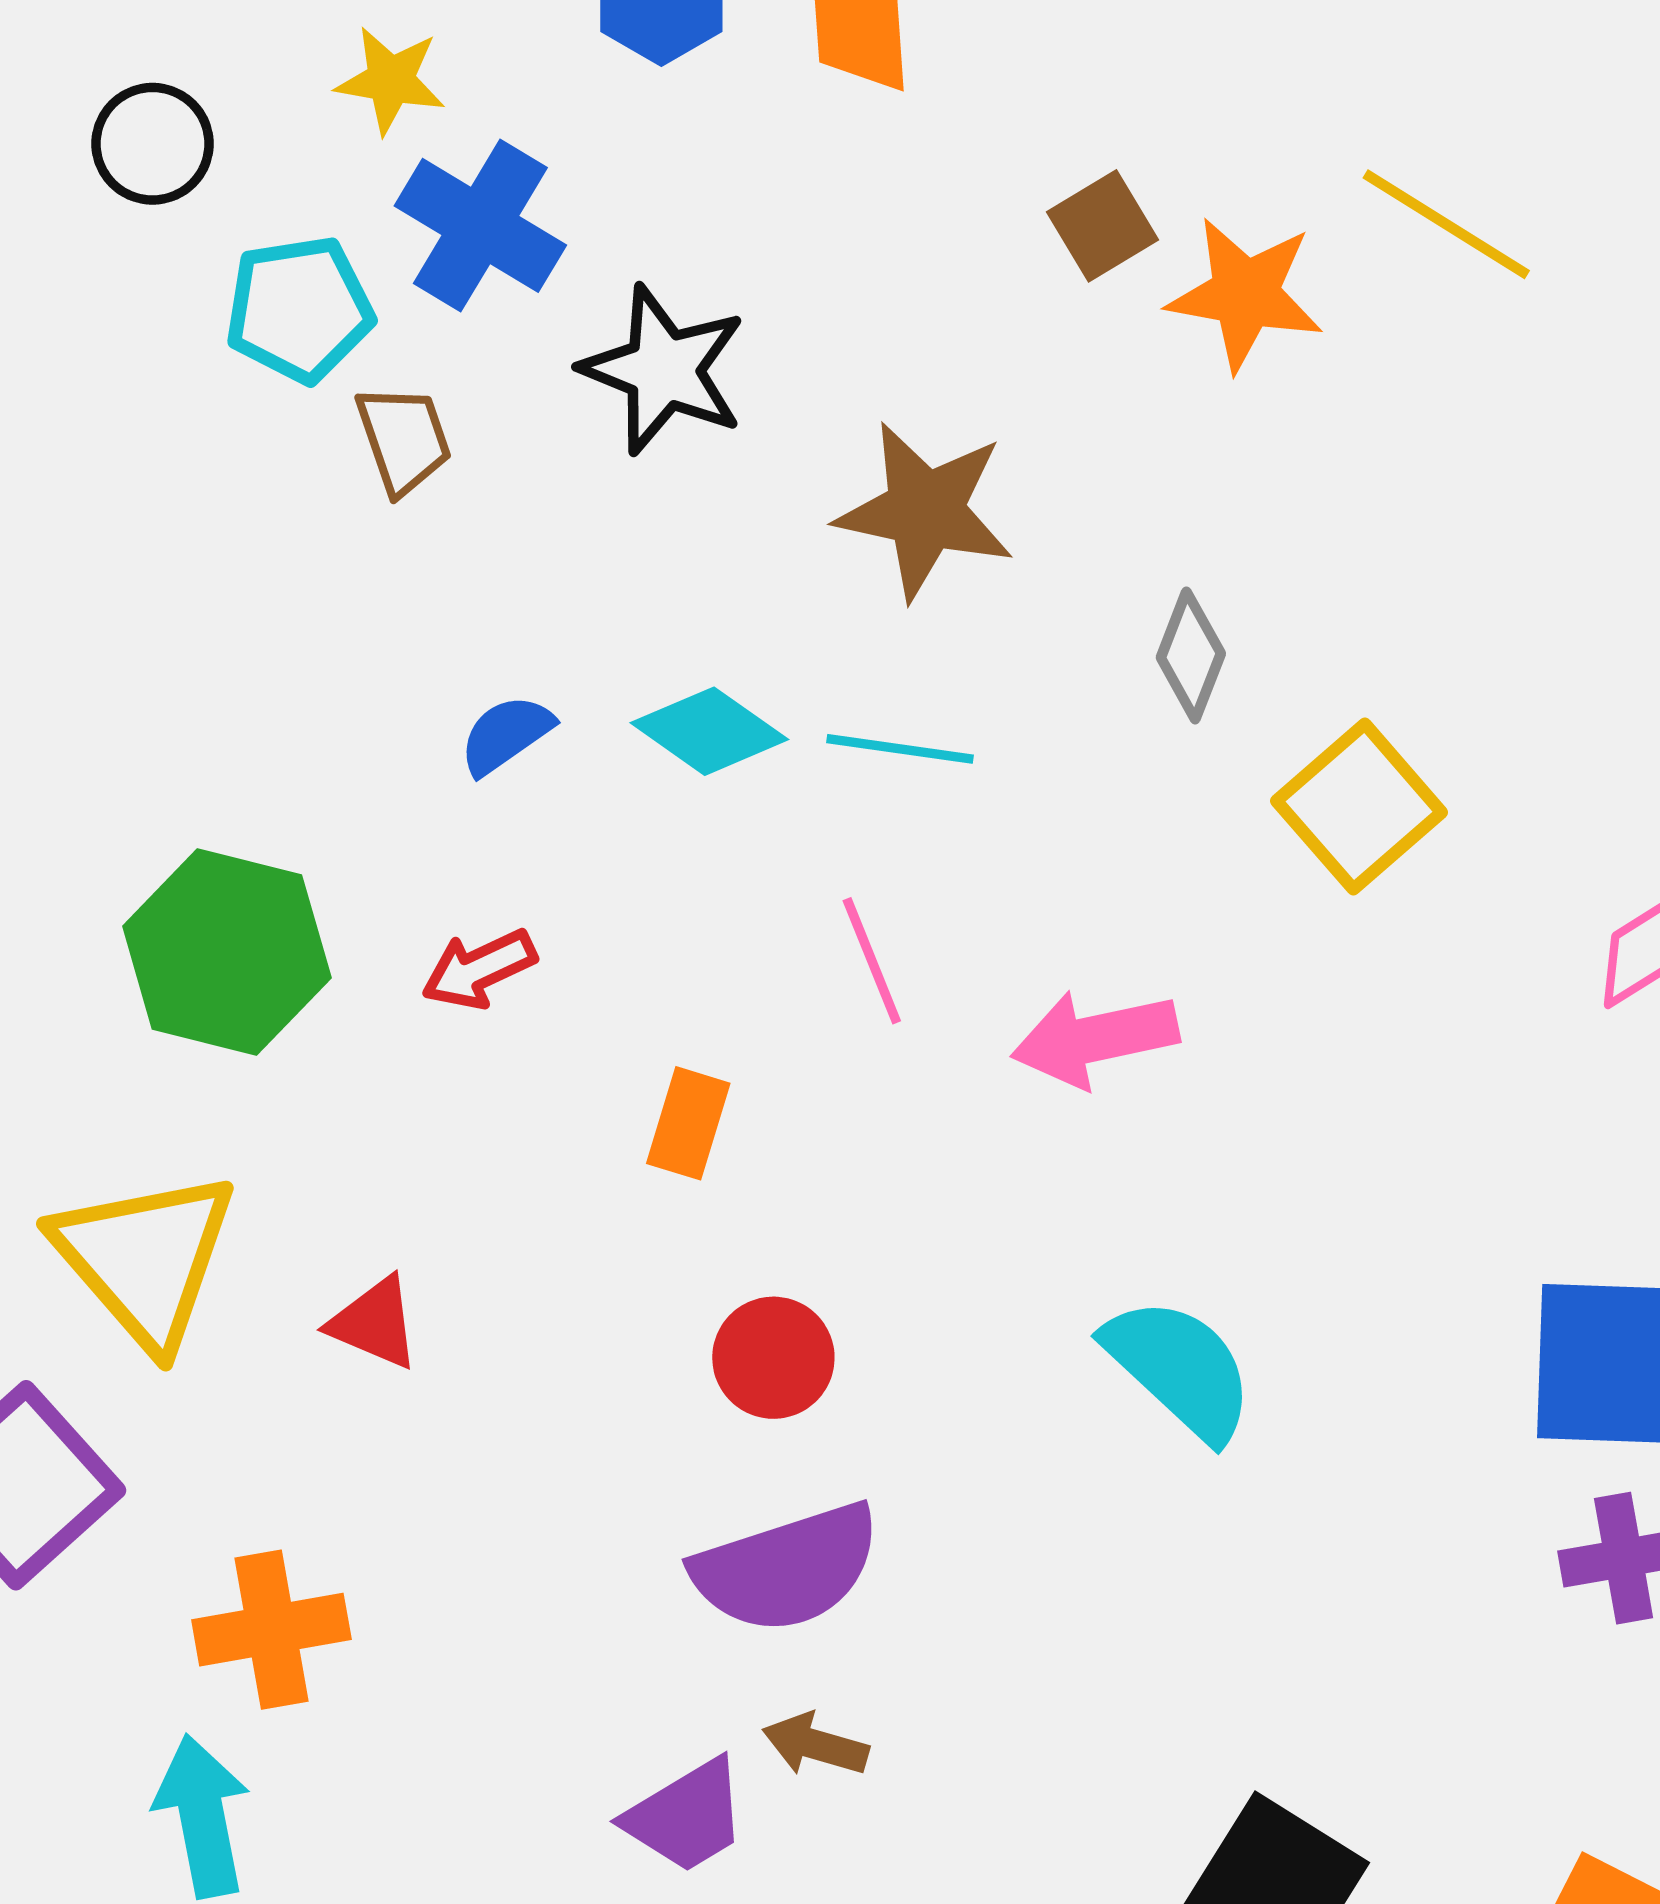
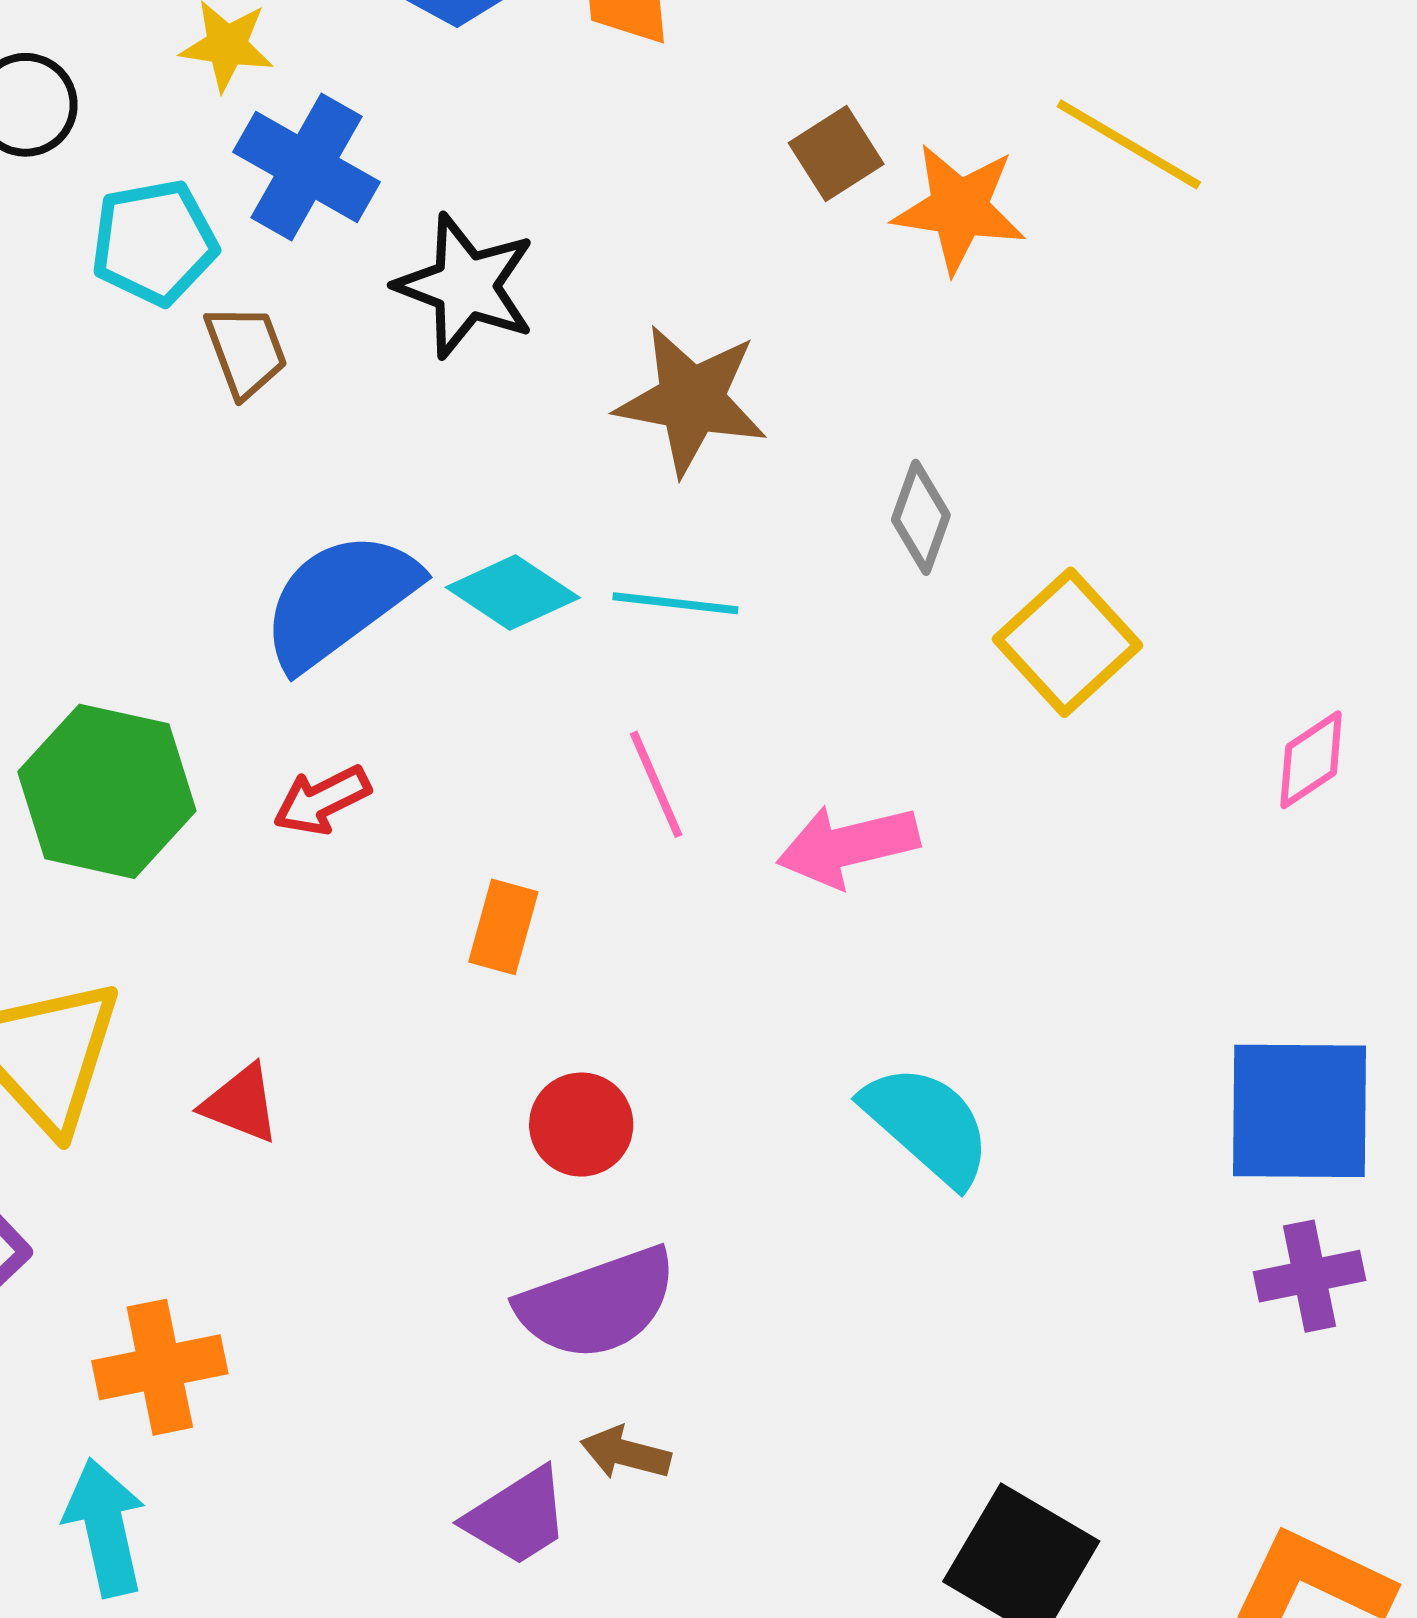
blue semicircle: (506, 735) -> (340, 600), size x2.0

